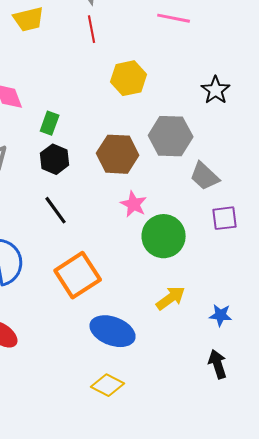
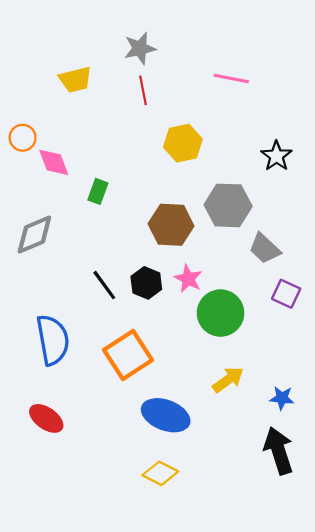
black hexagon: (55, 159) -> (146, 283), moved
purple square: (225, 218) -> (286, 294), turned 32
black arrow: (218, 364) -> (279, 451), size x1.5

